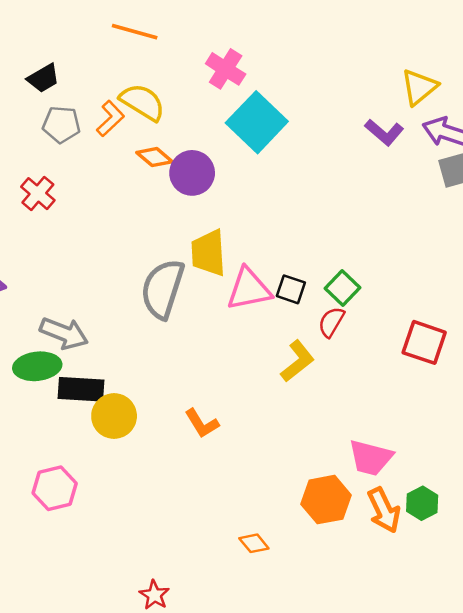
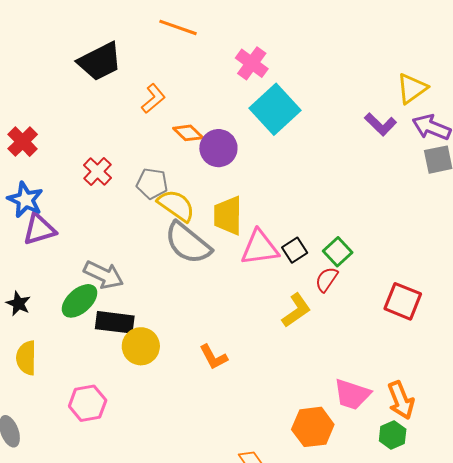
black trapezoid: (43, 78) -> (100, 61), size x1.6
yellow semicircle: (142, 102) -> (176, 206), moved
gray pentagon: (61, 125) -> (152, 184), moved
red cross: (38, 194) -> (97, 171), moved
gray semicircle: (163, 289) -> (188, 243), turned -72
black square: (291, 289) -> (295, 250), turned 35
green ellipse: (37, 366) -> (80, 301), turned -39
orange arrow: (384, 510) -> (401, 400), moved

